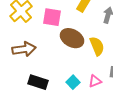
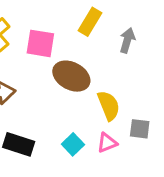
yellow semicircle: (97, 46) -> (109, 106), moved

